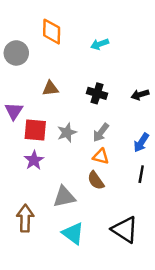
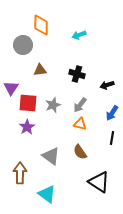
gray circle: (16, 53) -> (23, 45), moved
black arrow: (140, 95) -> (107, 85), moved
brown semicircle: (96, 180) -> (80, 152), moved
gray triangle: (64, 197) -> (51, 156), turned 48
cyan triangle: (73, 233) -> (47, 194), moved

